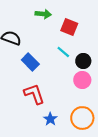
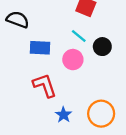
blue rectangle: (30, 62) -> (40, 48), turned -42
pink circle: (82, 80) -> (73, 60), moved

